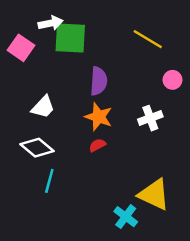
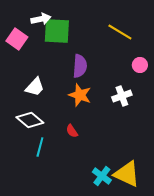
red semicircle: (97, 145) -> (72, 131), moved, turned -96
yellow triangle: (154, 194) -> (127, 174), moved

